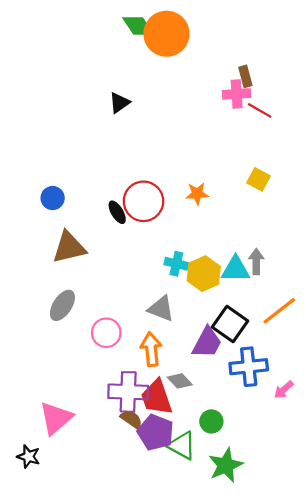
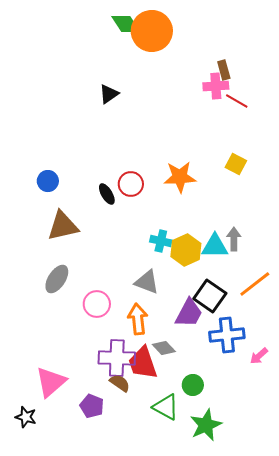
orange star: (197, 194) -> (180, 177), size x1.5
red circle: (143, 201) -> (131, 184), size x0.7
purple pentagon: (156, 432) -> (92, 406), moved, size x0.7

